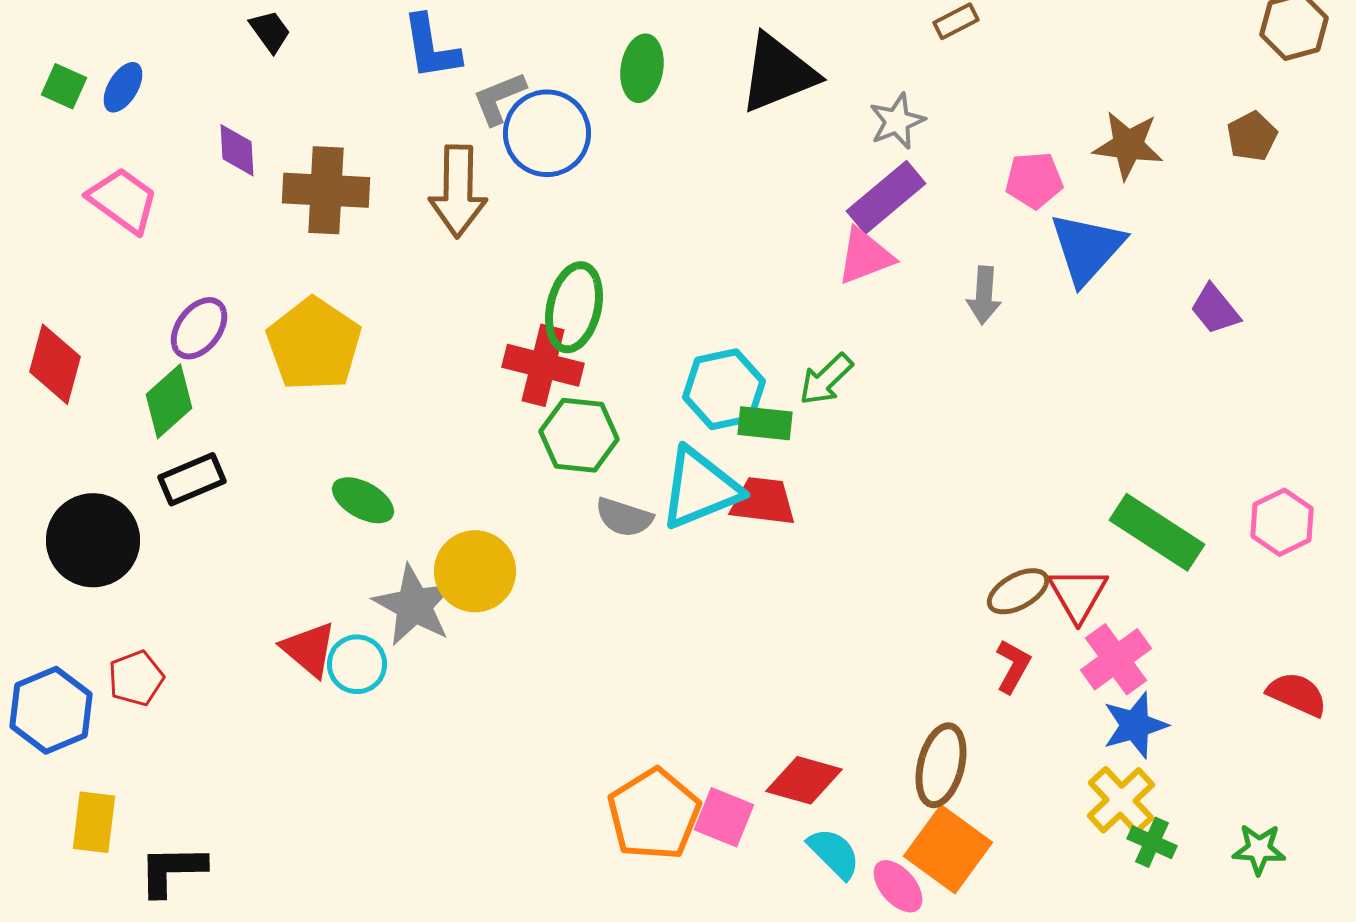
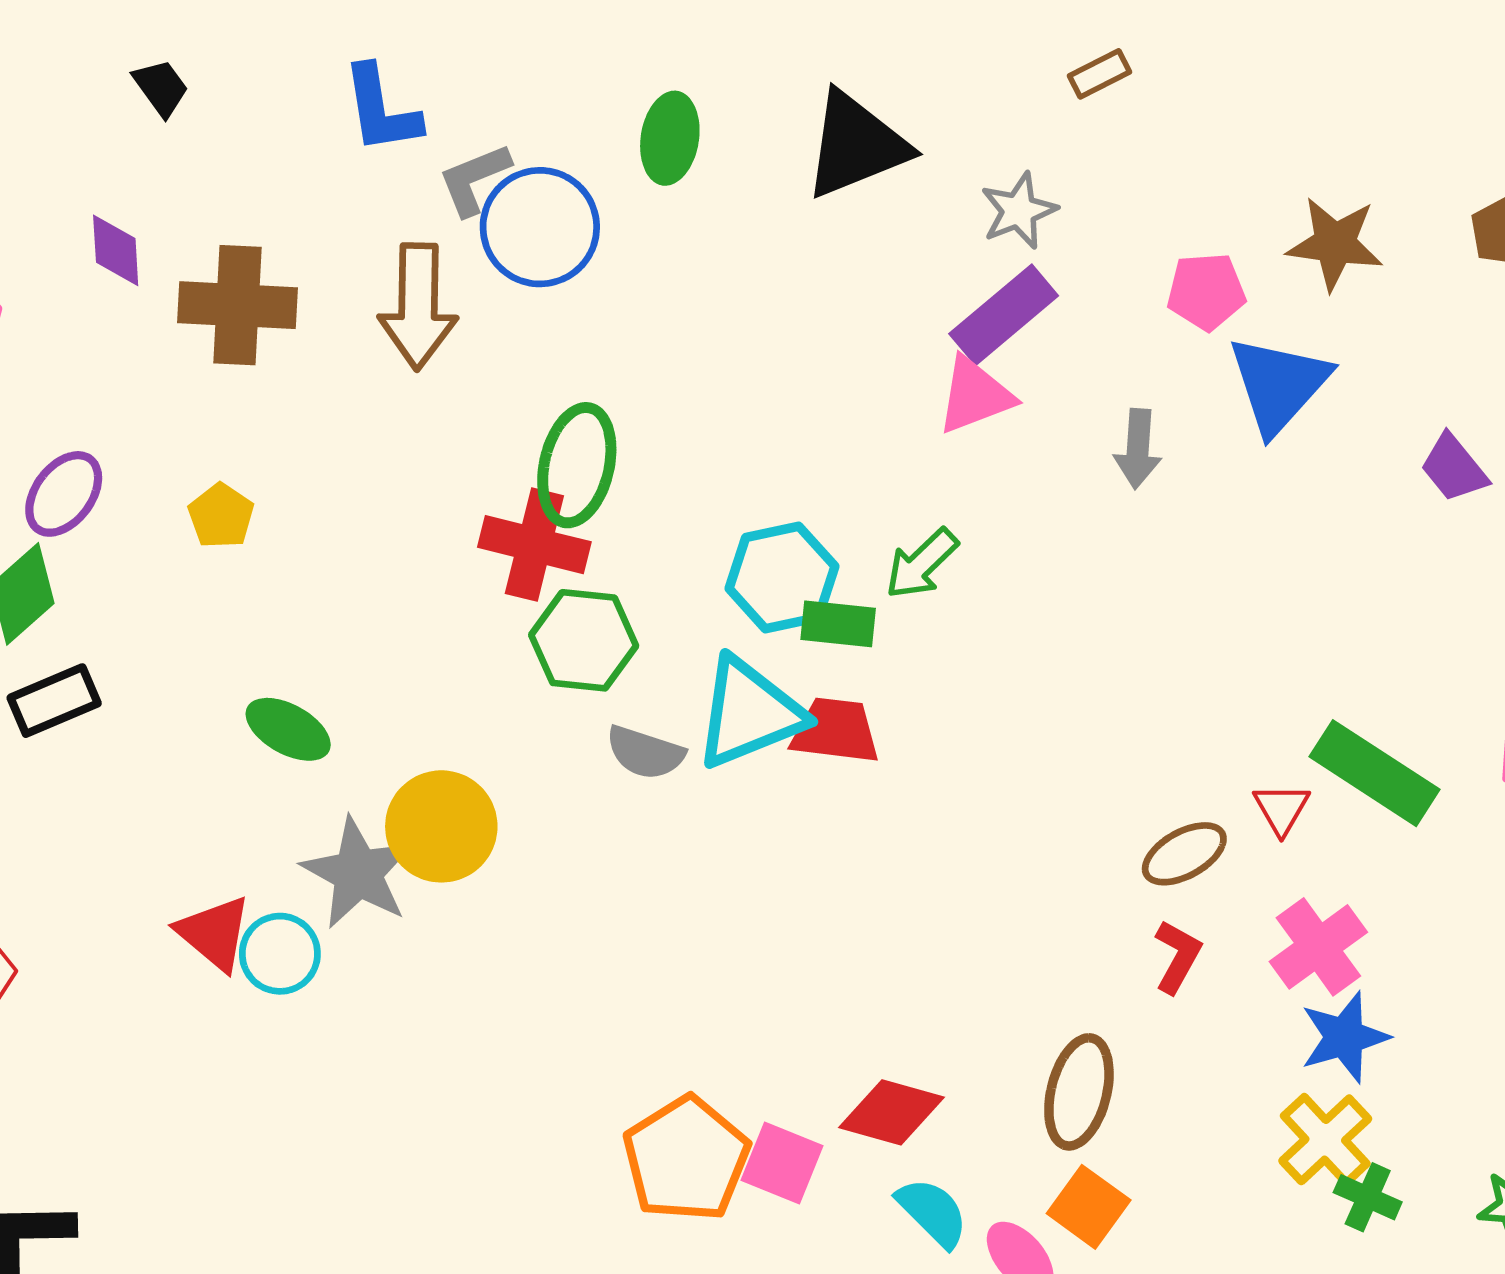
yellow pentagon: (314, 344) -> (221, 516), size x0.5
red triangle: (1078, 594) -> (1281, 809), moved, size x0.7
orange square: (948, 849) -> (1089, 1207), size x0.7

